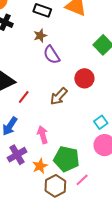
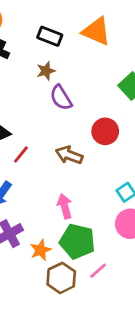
brown arrow: (59, 96) -> (69, 155), turned 66
pink arrow: (43, 135) -> (65, 206), moved

